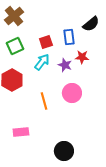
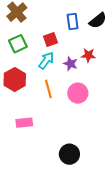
blue rectangle: (69, 37) -> (73, 22), moved
orange line: (44, 101) -> (48, 89), moved
pink rectangle: (21, 132) -> (24, 123), moved

